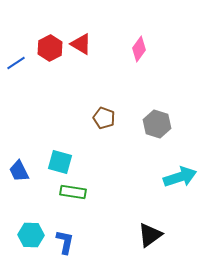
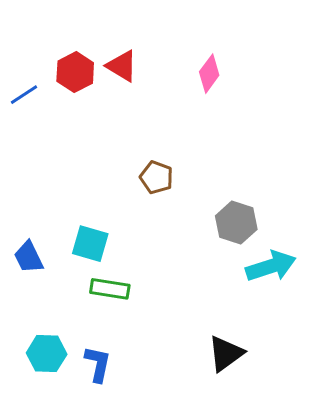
gray hexagon: (157, 124) -> (236, 223), moved

